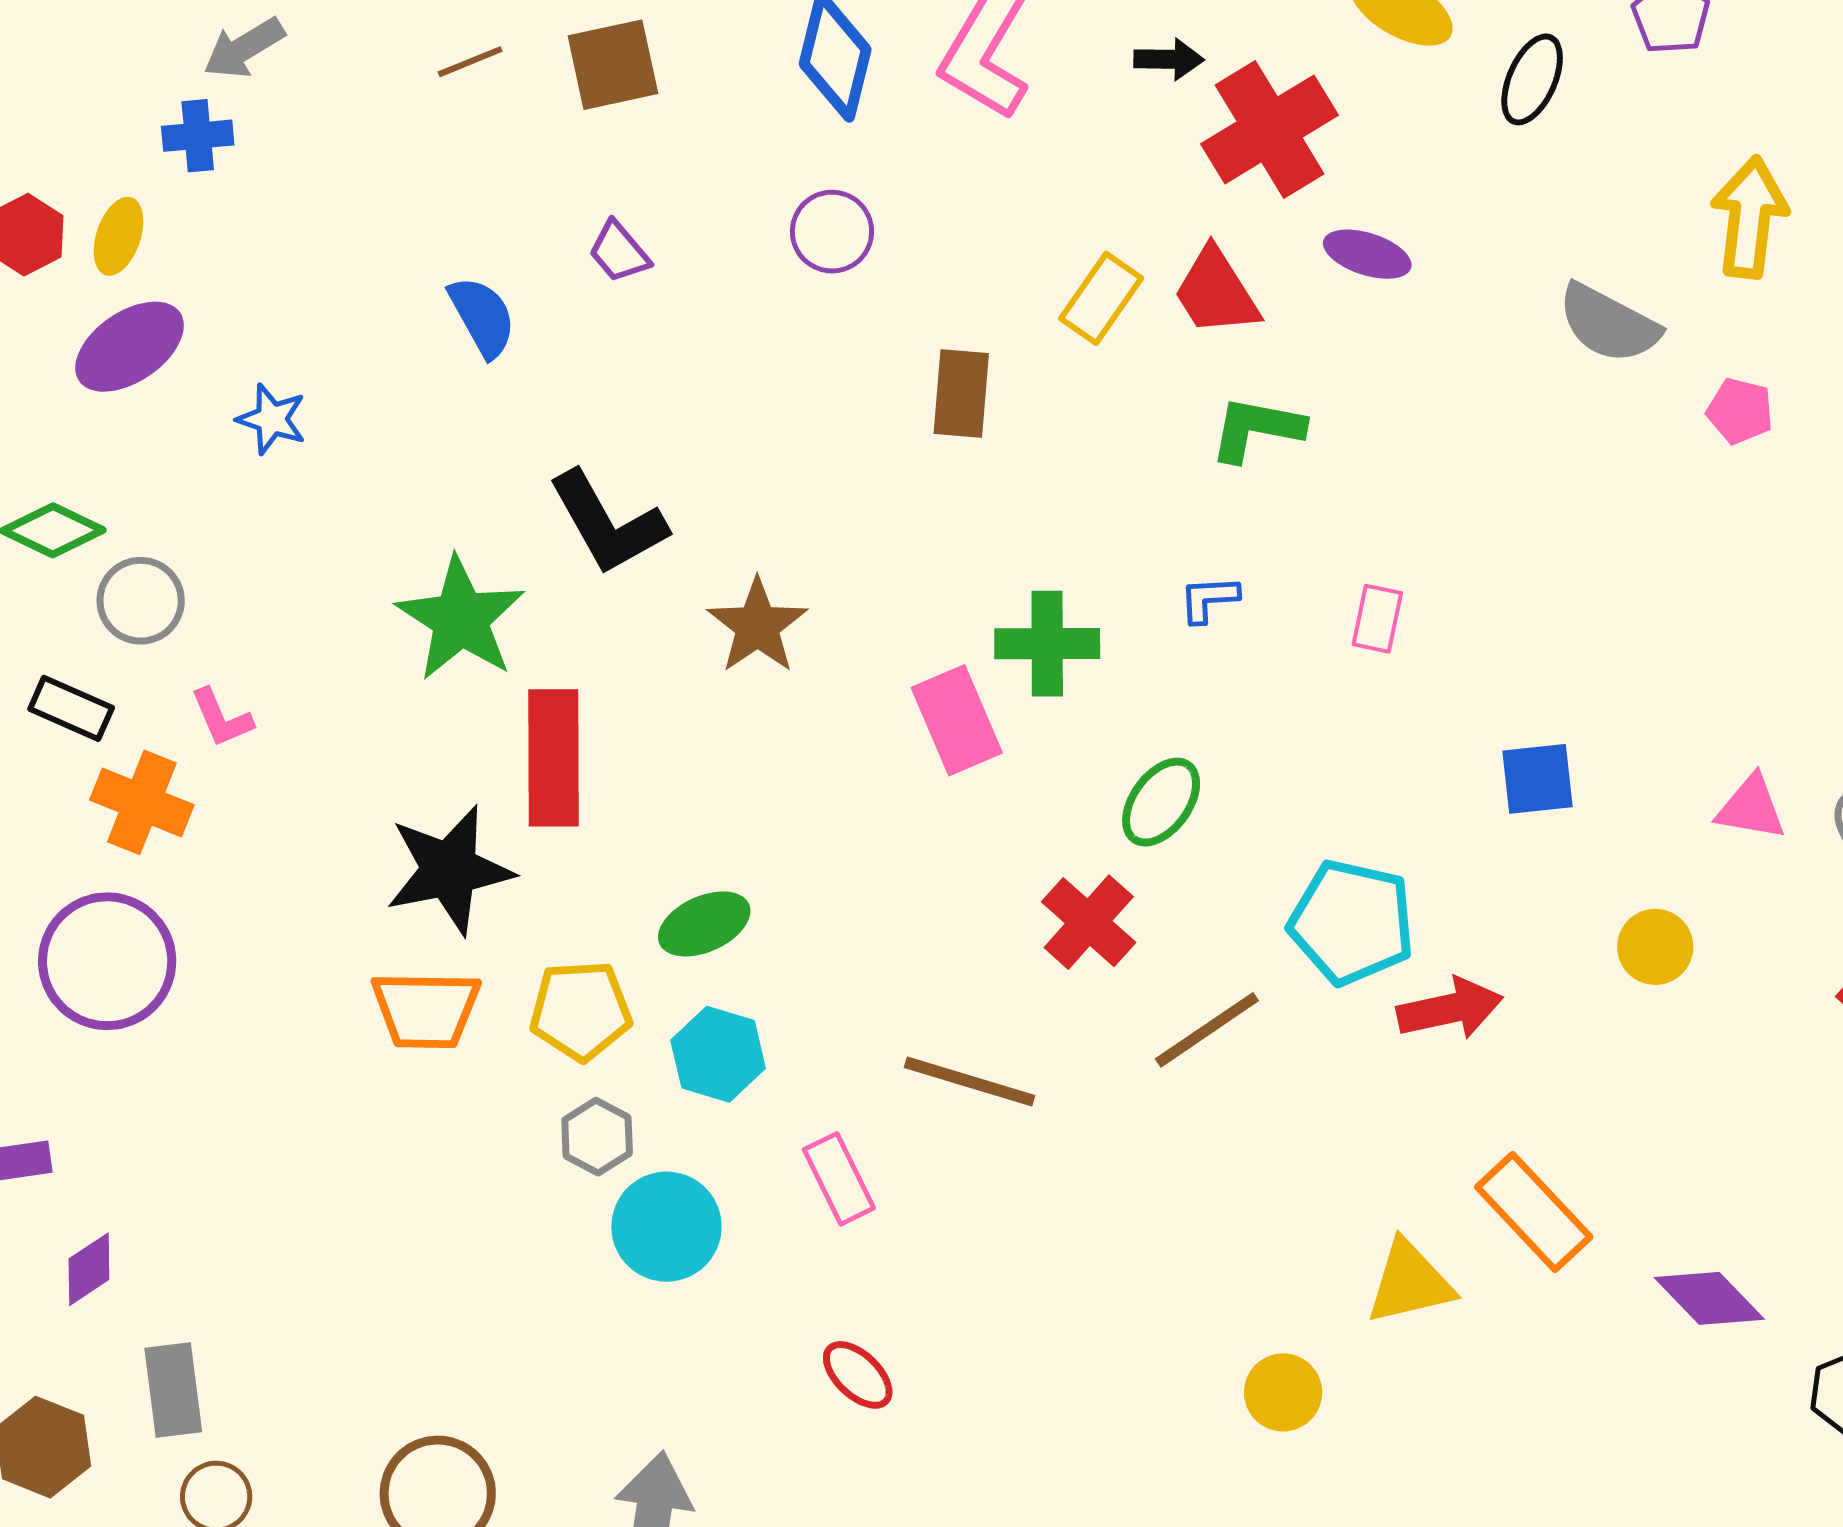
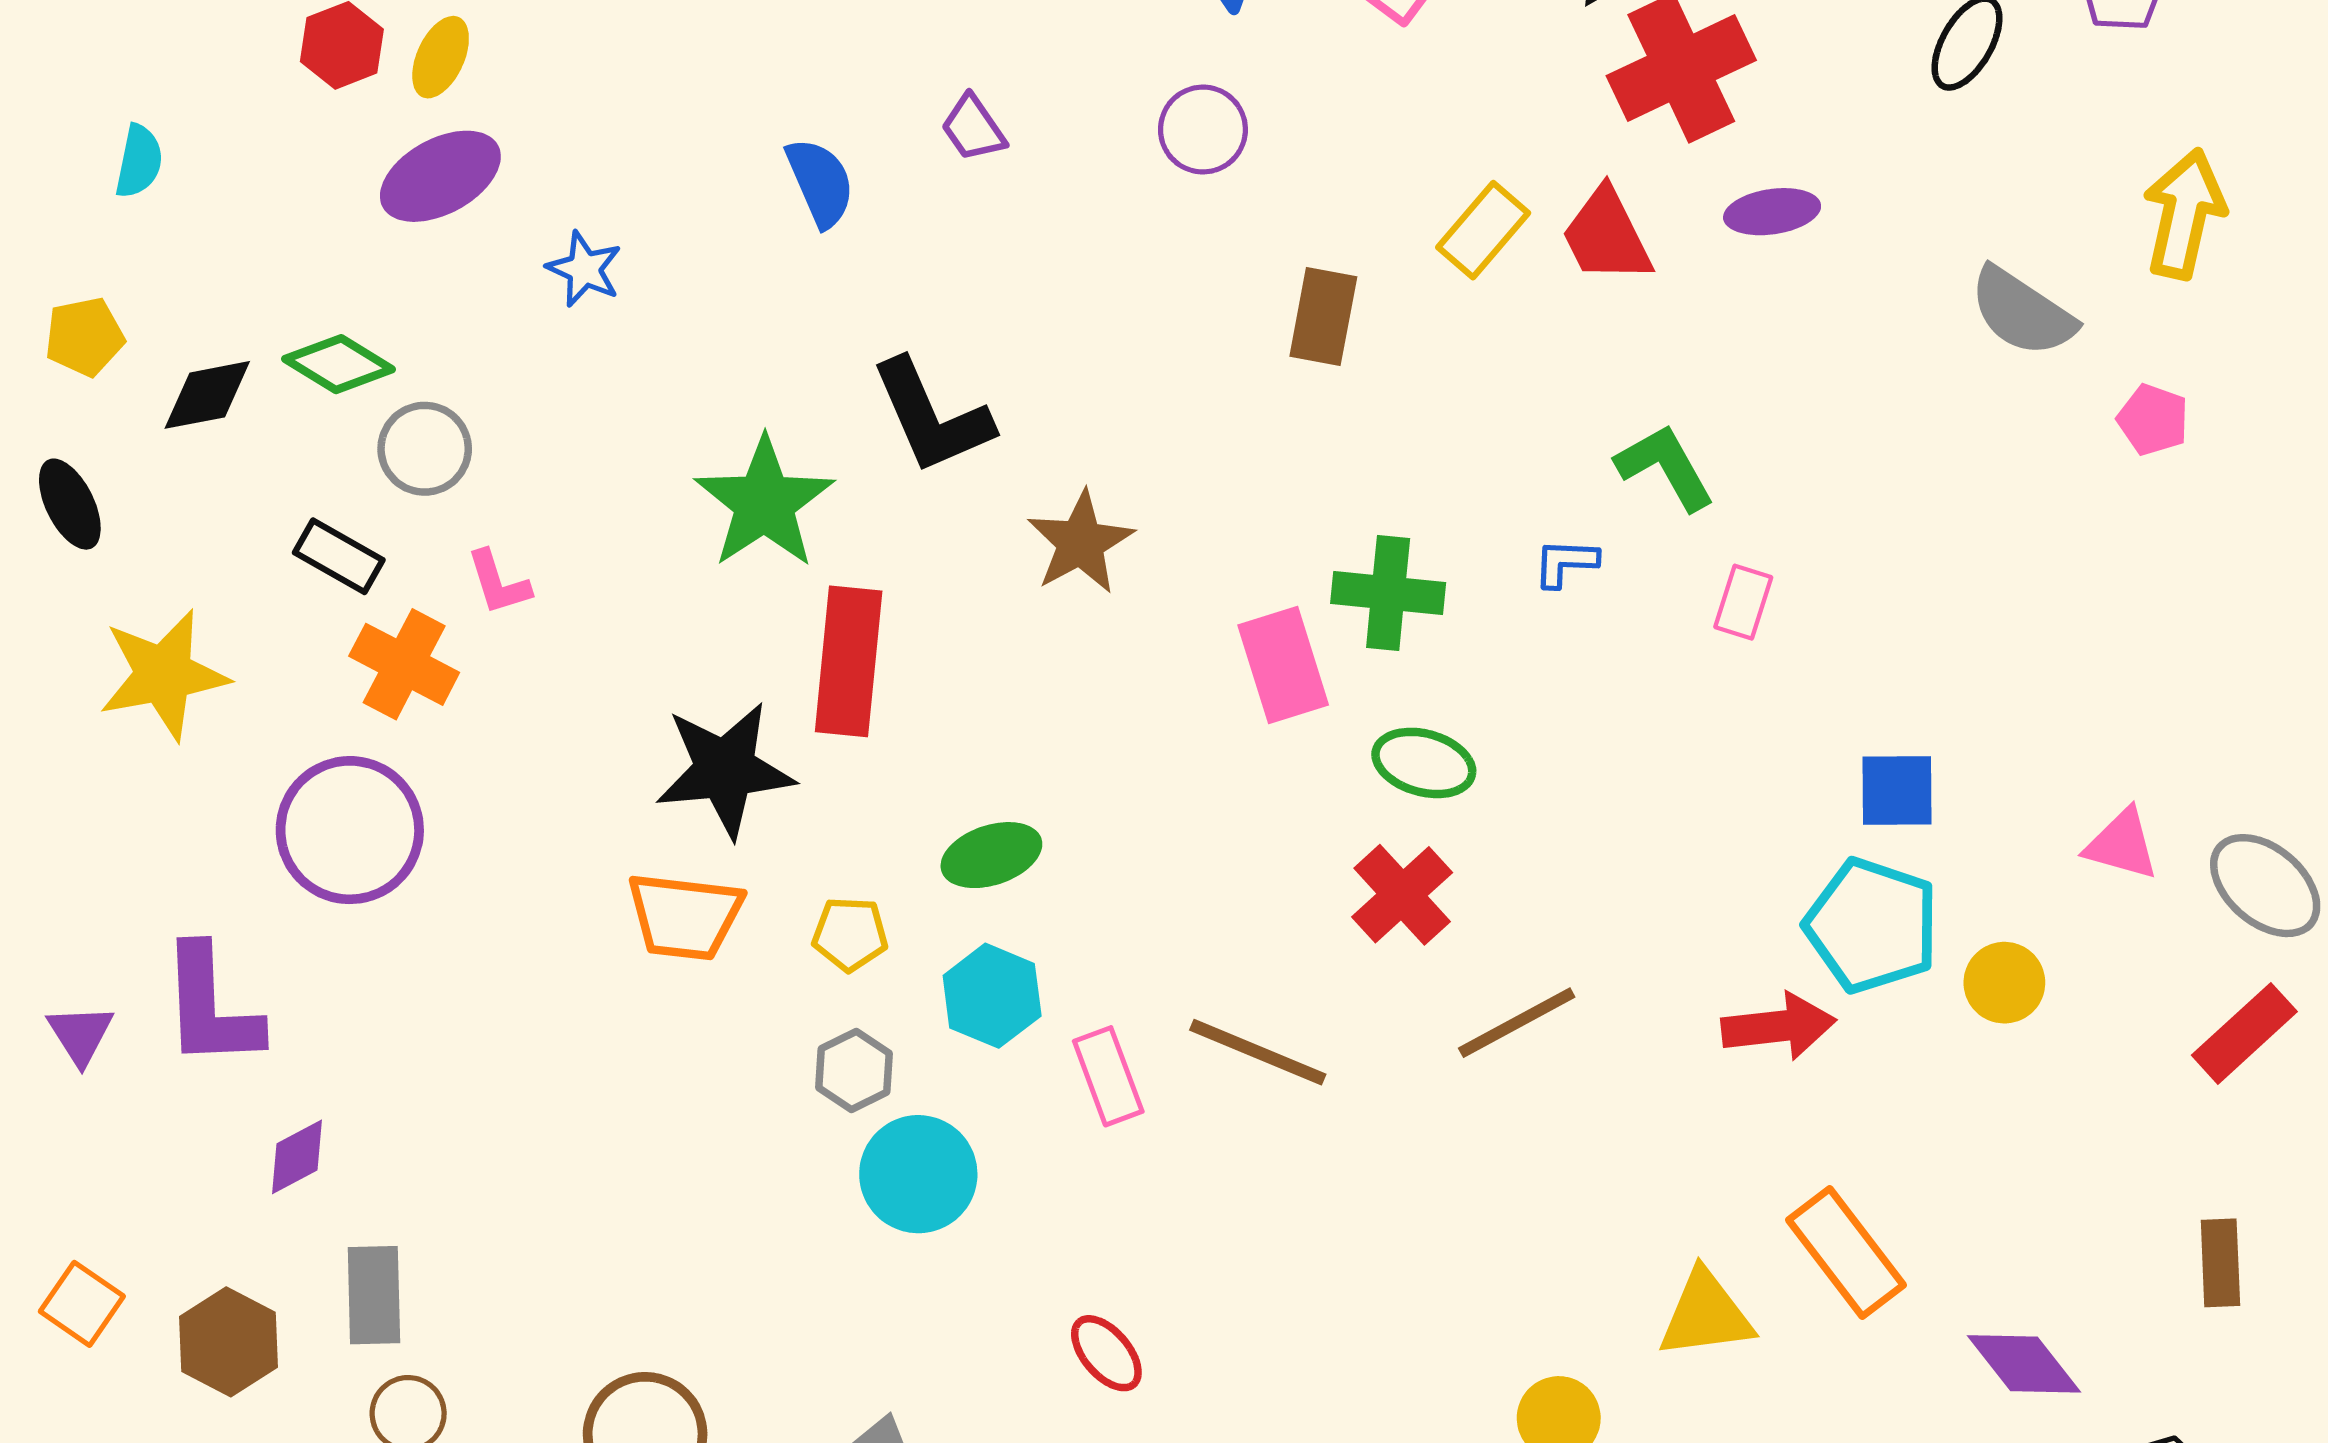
purple ellipse: (1367, 254) -> (1772, 212), turned -32
green L-shape: (1257, 429) -> (1665, 467), moved, turned 44
green ellipse: (1161, 802) -> (1424, 763), moved, turned 64
cyan pentagon: (1352, 922) -> (1872, 925), moved
yellow pentagon: (581, 1011) -> (850, 934), size x0.7
pink rectangle: (839, 1179) -> (1108, 1076), moved

